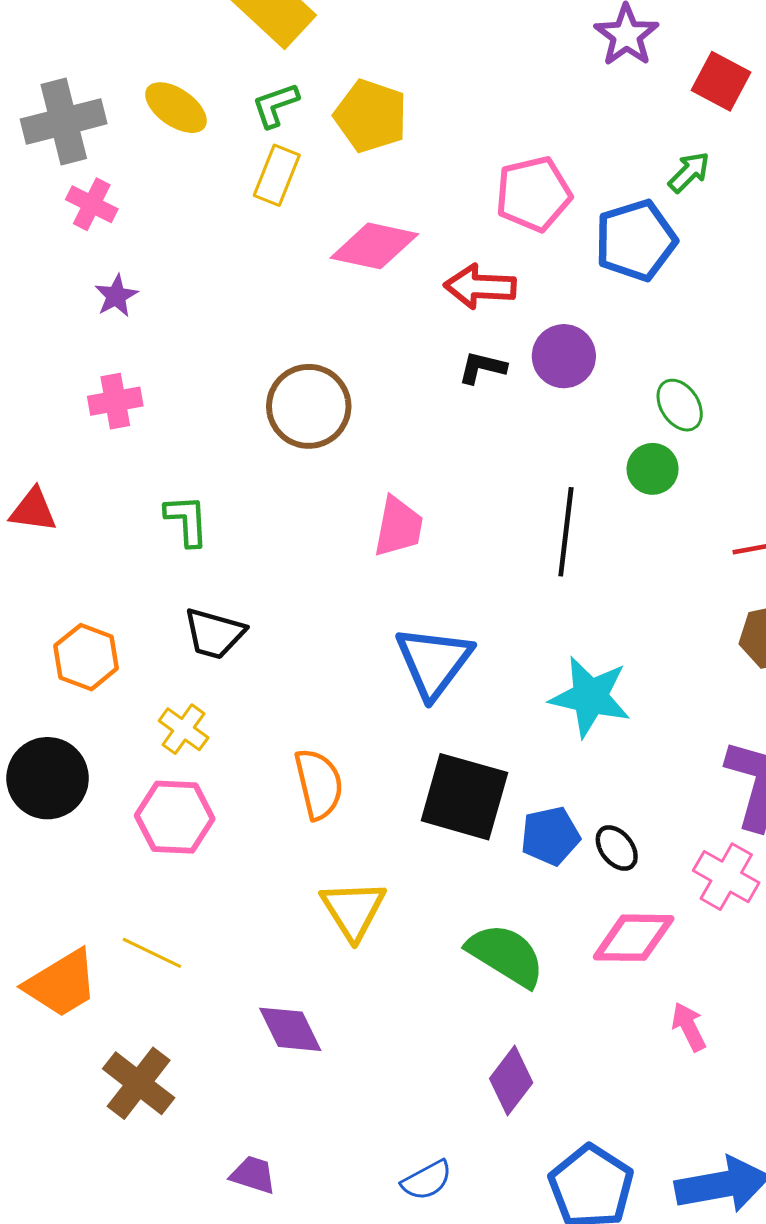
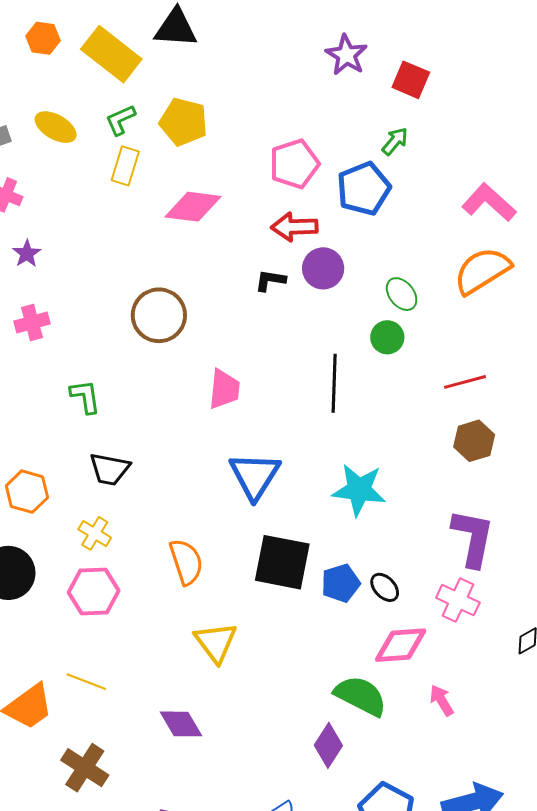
red arrow: (480, 286) -> (294, 227), moved
green semicircle: (506, 955) -> (361, 696), moved

